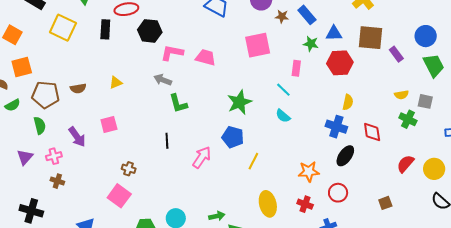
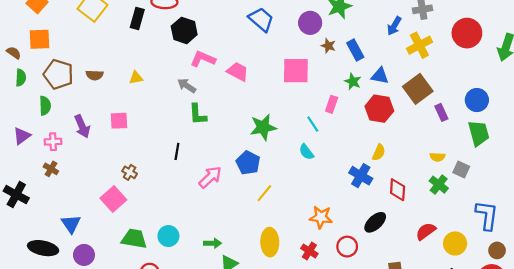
brown square: (371, 38) -> (418, 89), turned 36
green semicircle: (13, 105) -> (21, 78), turned -70
black ellipse: (345, 156) -> (375, 222), moved

